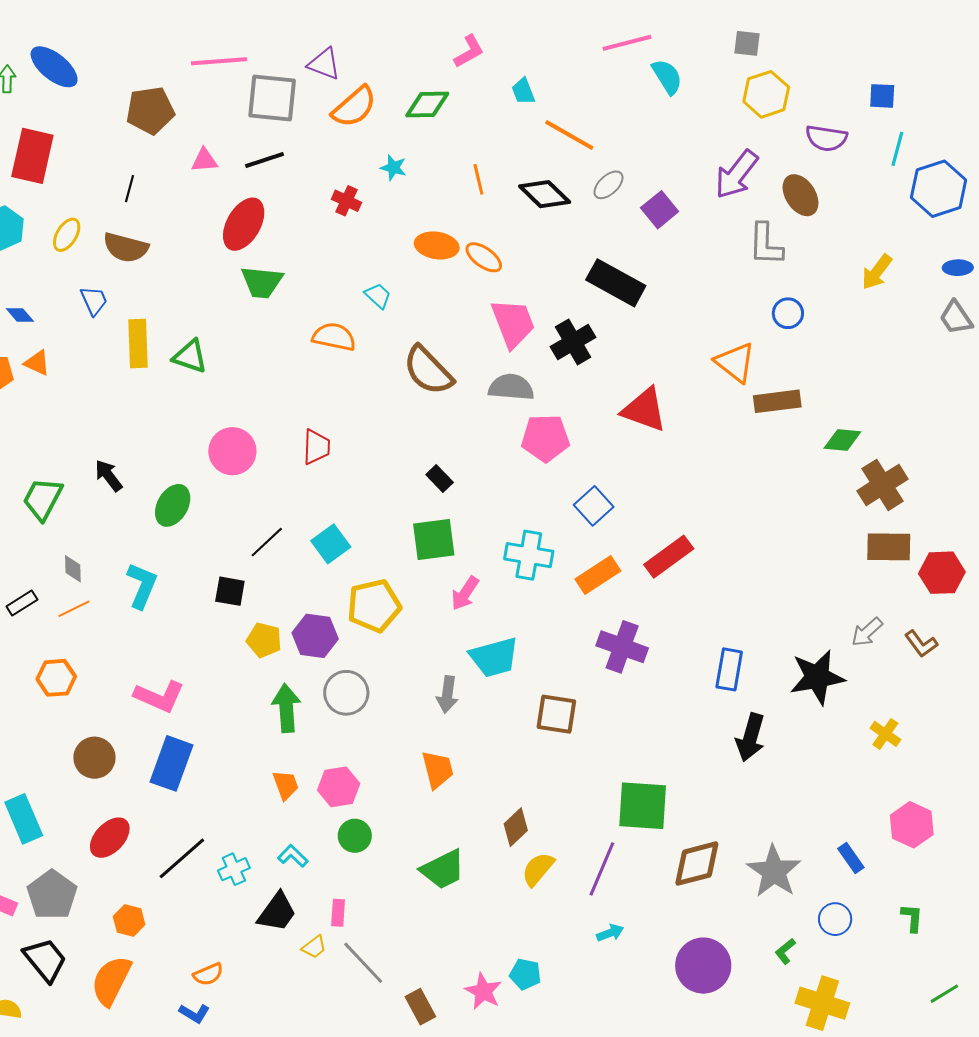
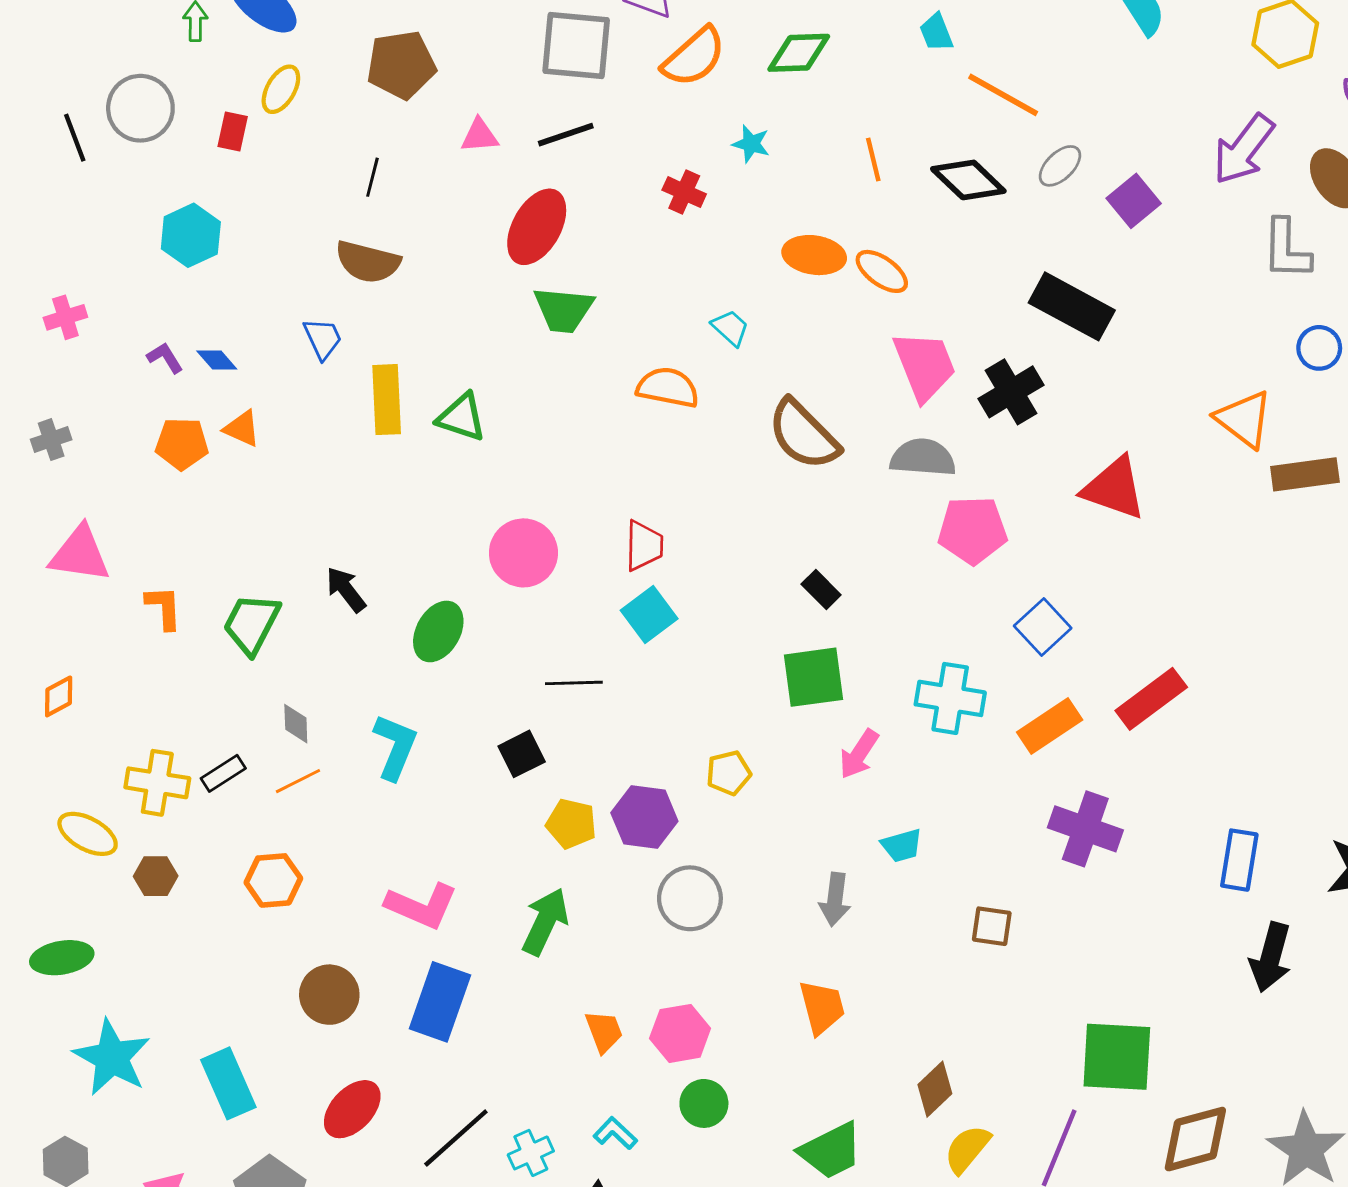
red rectangle: (32, 156) -> (233, 131), size x0.5
yellow ellipse: (67, 235) -> (281, 89), moved
black line: (267, 542) -> (574, 683), turned 42
cyan square: (331, 544) -> (649, 615), moved
black square: (230, 591) -> (522, 754), turned -36
yellow pentagon: (374, 606) -> (729, 773), size x0.6
cyan trapezoid: (494, 657) -> (902, 845), size x0.6
green arrow: (286, 708) -> (545, 922), moved, turned 30
brown square: (556, 714) -> (992, 926), size x0.7

